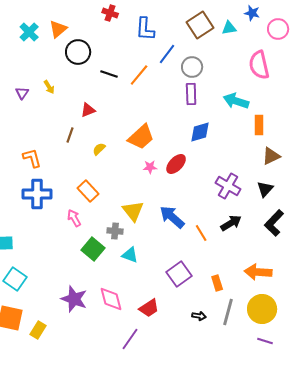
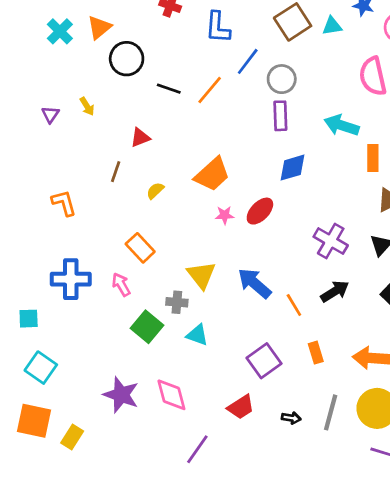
blue cross: (37, 194) -> (71, 279), moved
orange rectangle: (217, 283) -> (316, 353), moved
red trapezoid: (149, 308) -> (241, 407), moved

